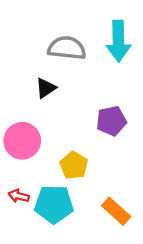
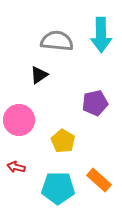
cyan pentagon: (54, 204) -> (58, 188), moved

